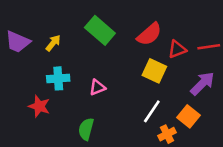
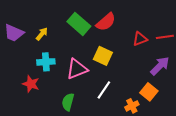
red semicircle: (149, 34) -> (106, 22), moved
yellow square: (154, 71) -> (103, 56), moved
pink triangle: (97, 87) -> (77, 69), size x1.6
white line: (152, 111) -> (104, 90), moved

